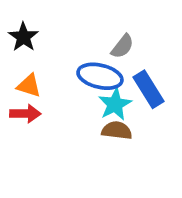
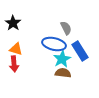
gray semicircle: (122, 46) -> (66, 28), turned -64
red arrow: (25, 114) -> (14, 64), turned 84

